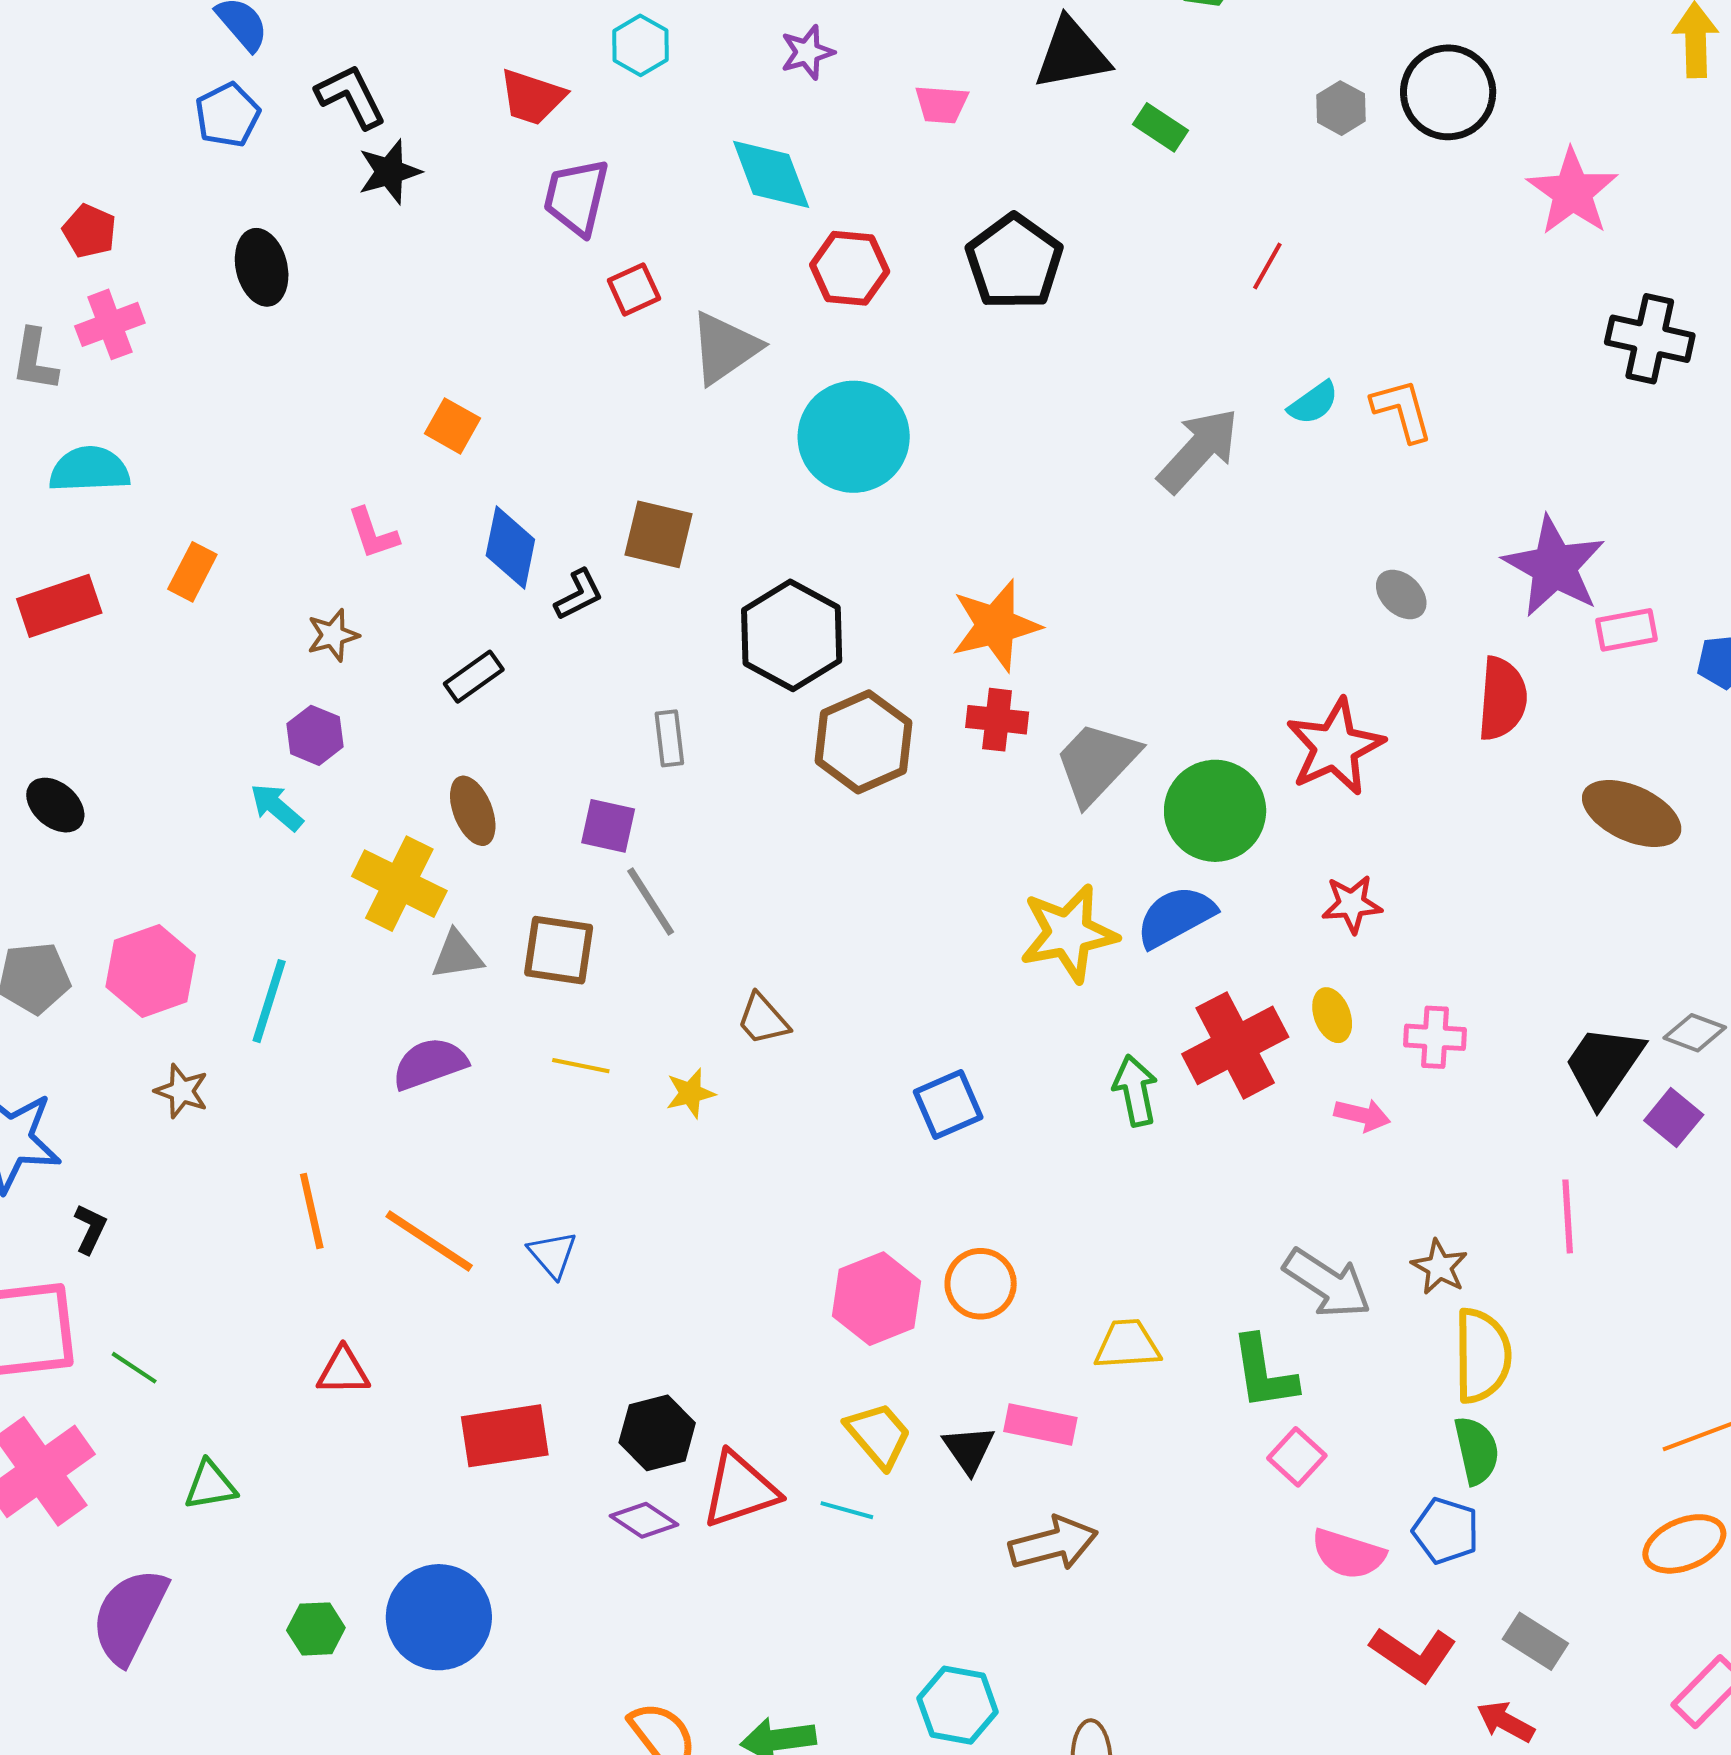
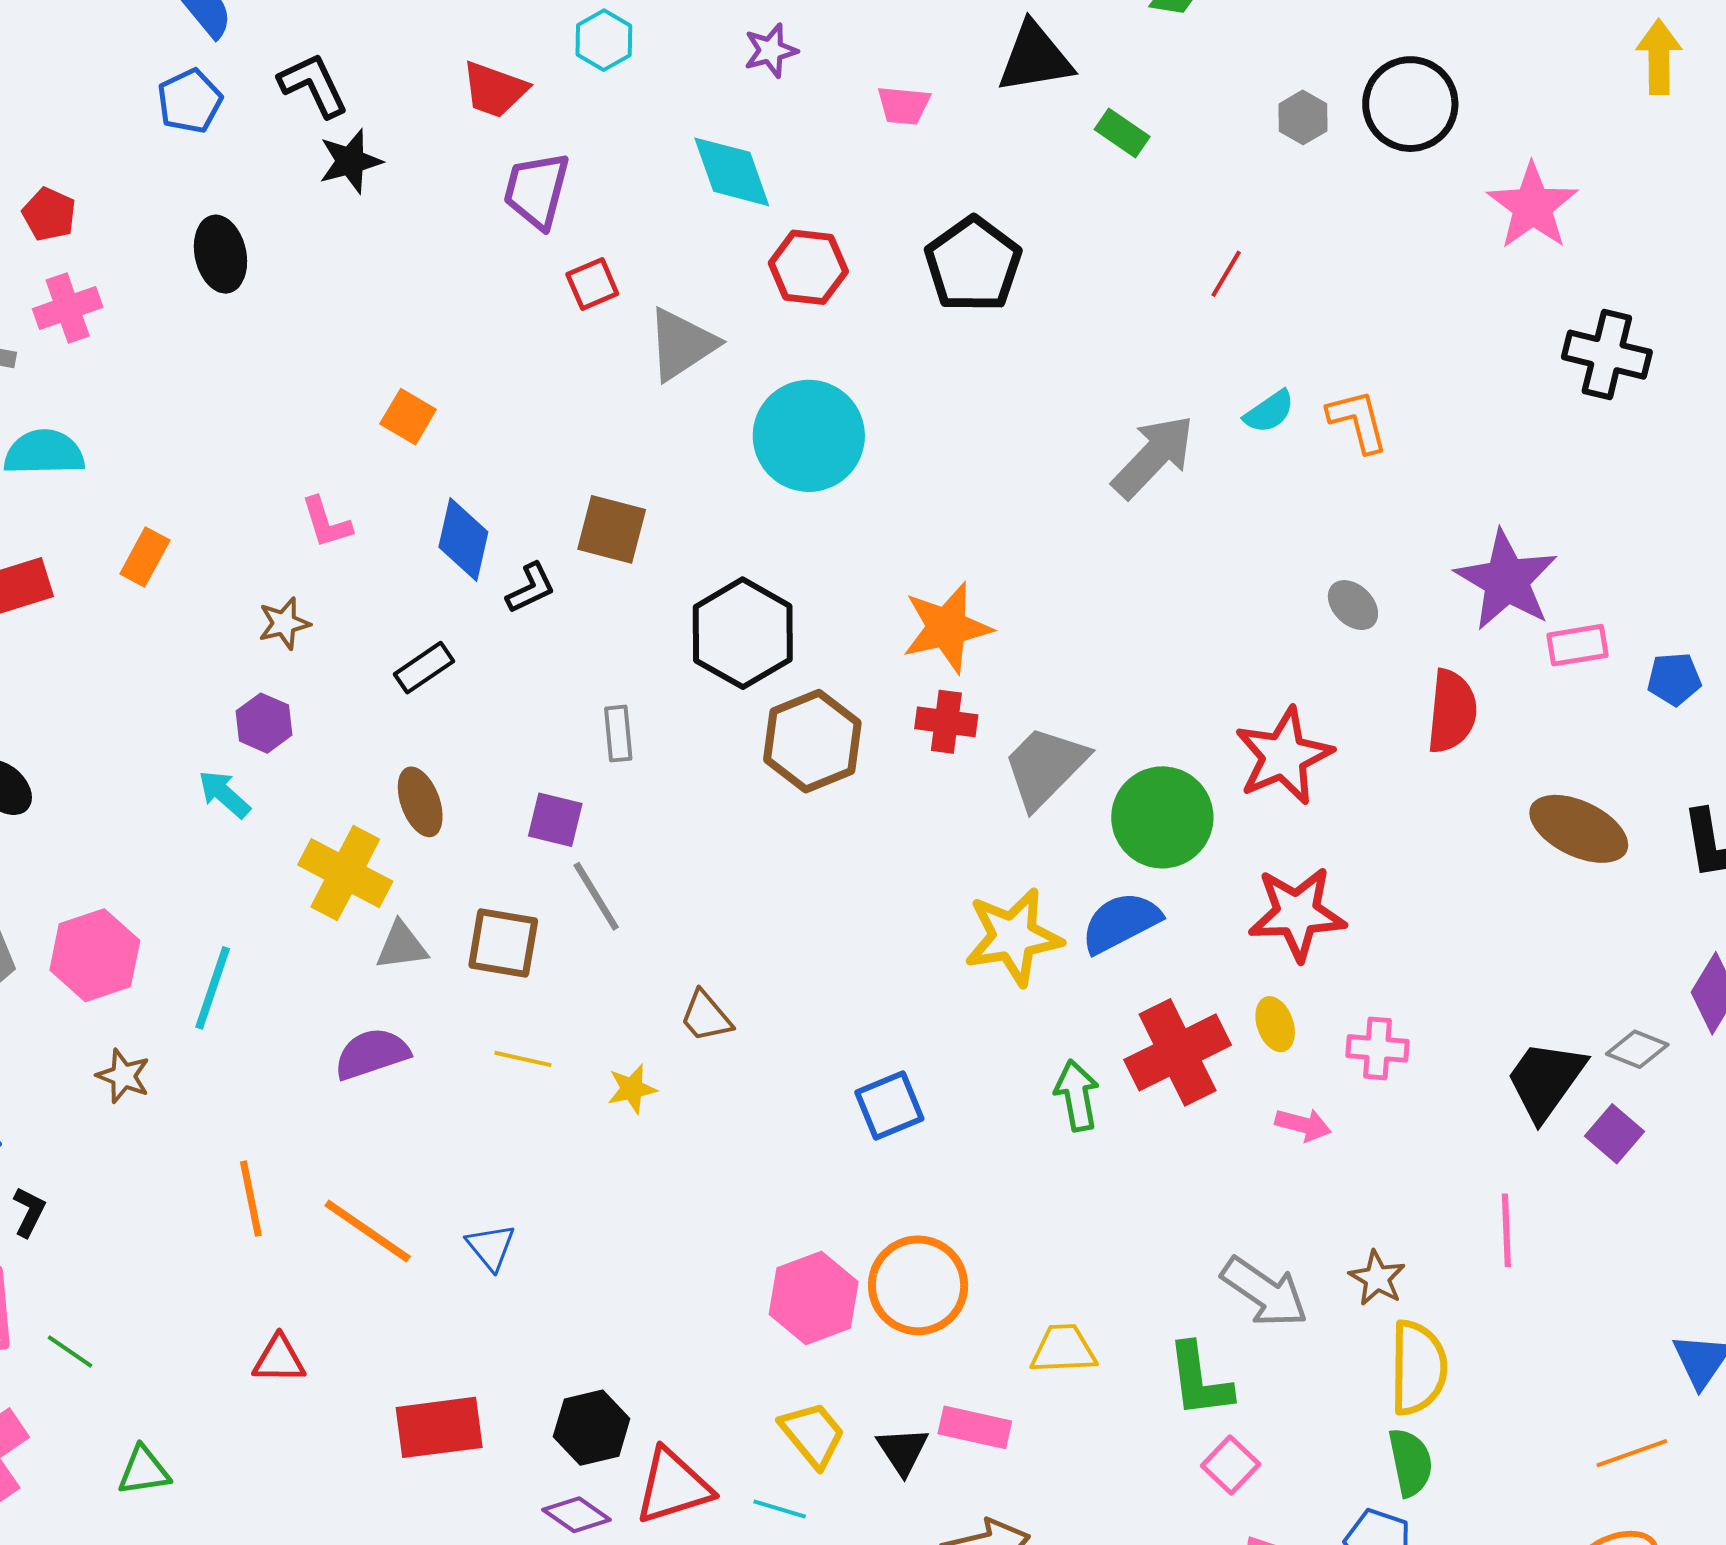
red star: (1352, 904) -> (1297, 914), size x1.6
orange circle: (981, 1284) -> (918, 1285), size x1.4

